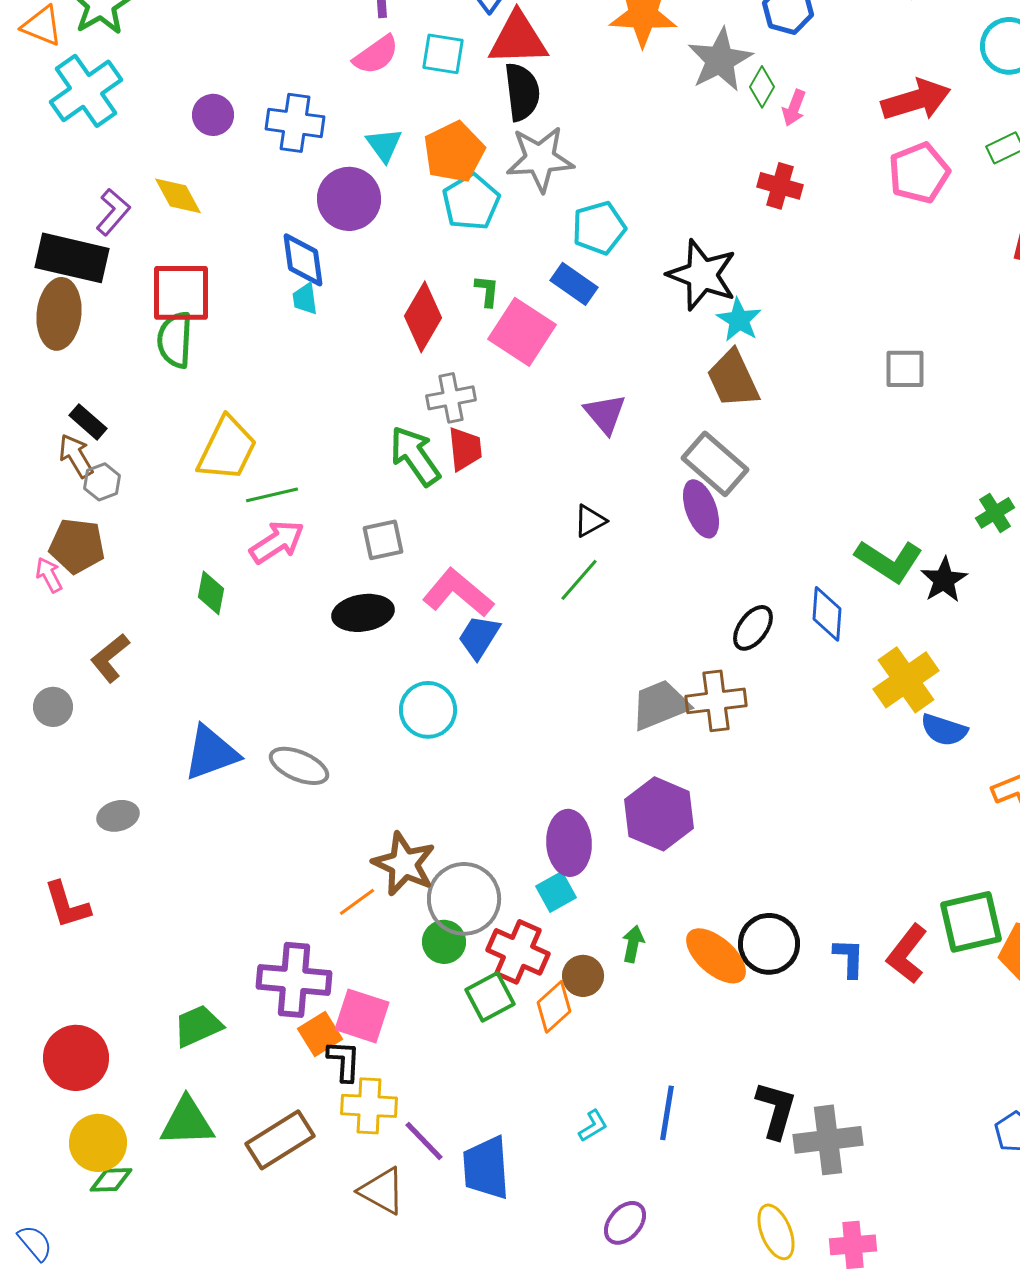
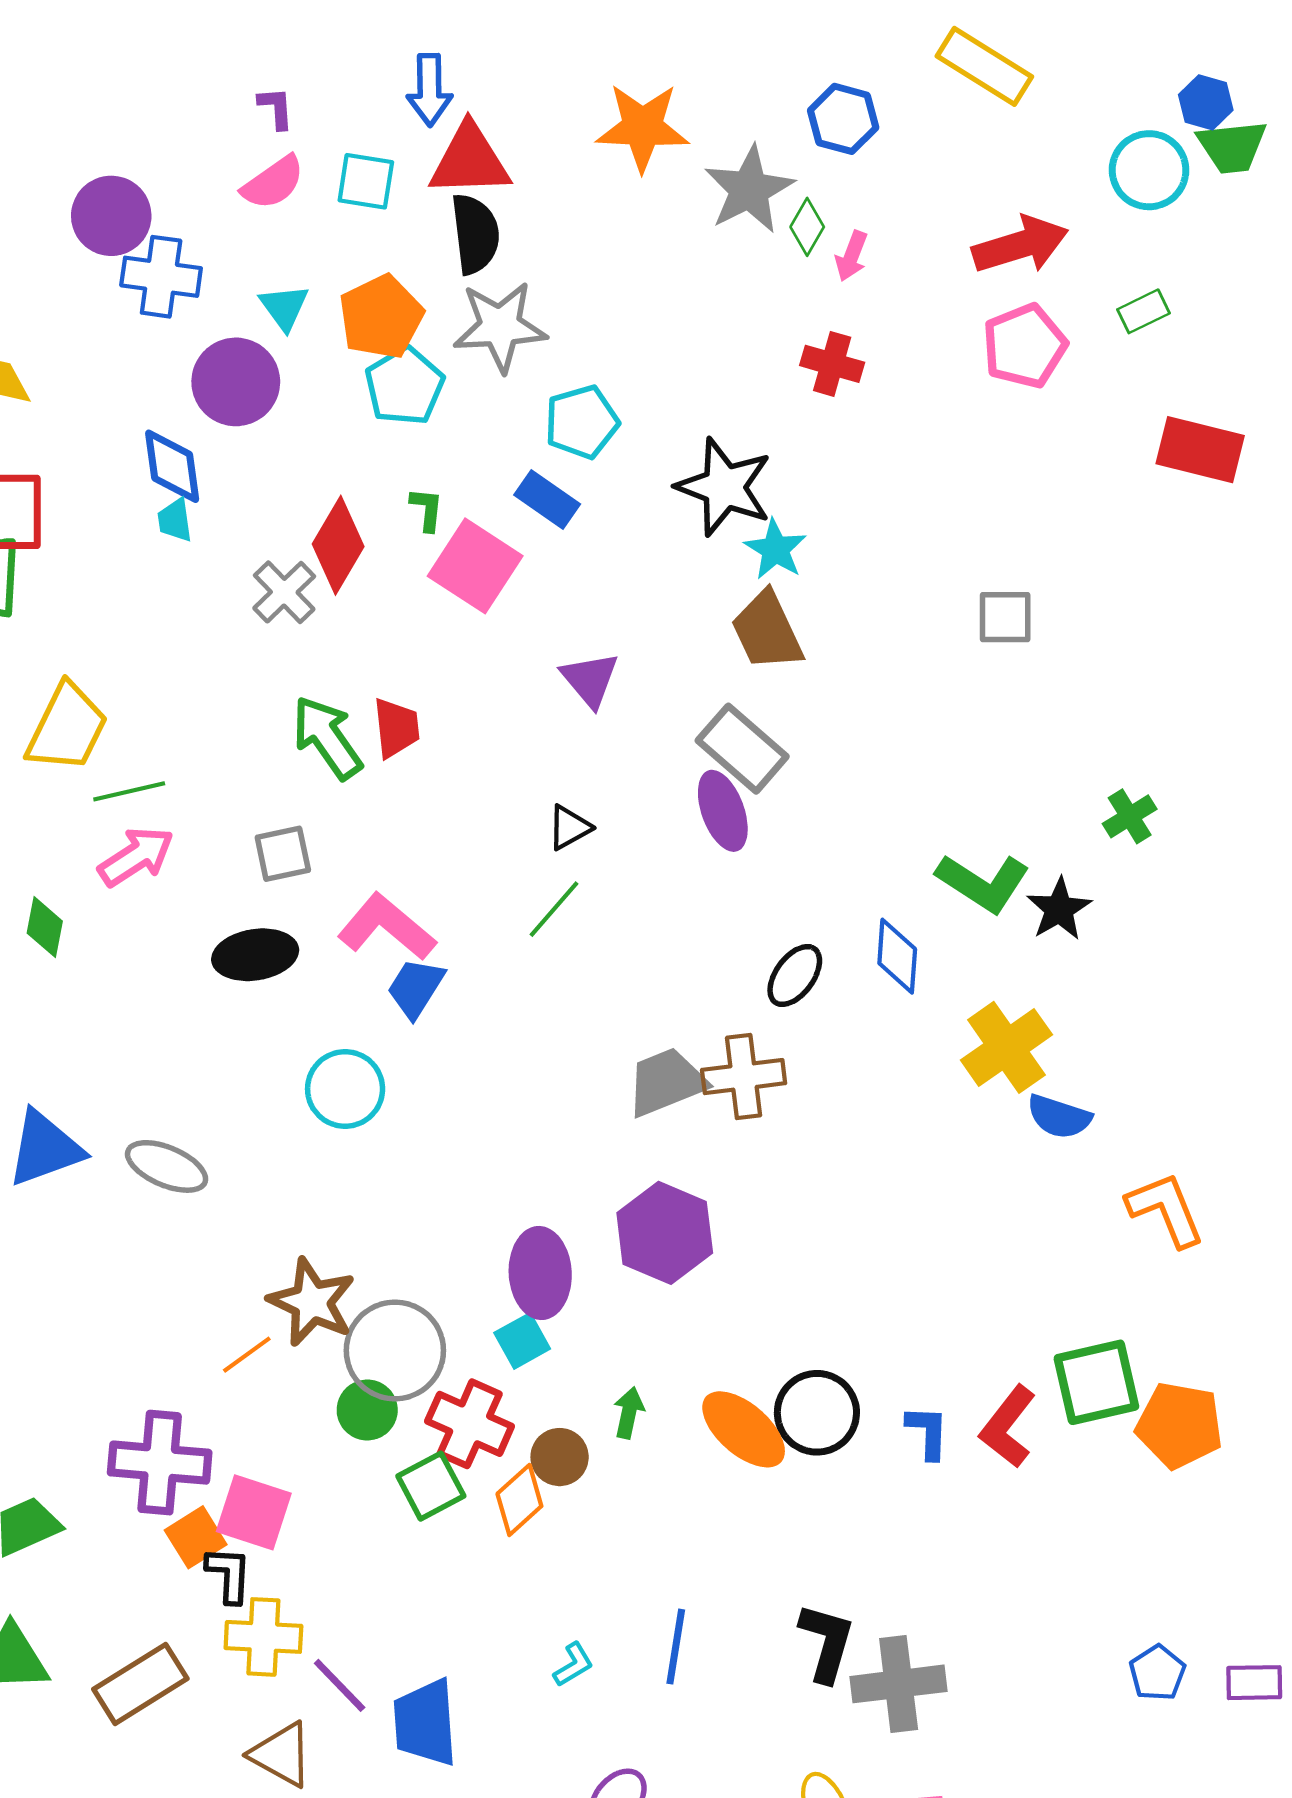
purple circle: (213, 115) -> (111, 216), moved, size x1.4
gray cross: (451, 398) -> (284, 592), moved, turned -33

